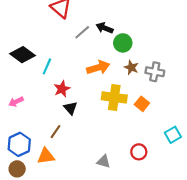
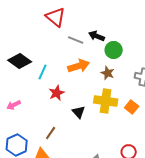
gray line: (82, 32) -> (76, 40), turned 63
orange arrow: (98, 68) -> (79, 66), moved
brown star: (131, 68) -> (108, 73), moved
black triangle: (70, 108) -> (79, 112), moved

